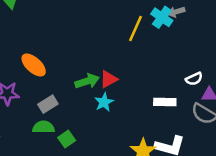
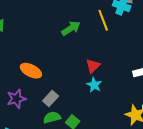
yellow line: (135, 28) -> (103, 20), turned -30
green arrow: (87, 81) -> (71, 28), moved

